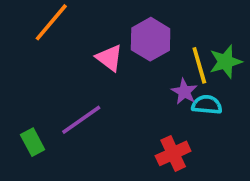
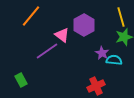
yellow line: (199, 65) -> (121, 17), moved
purple line: (81, 120) -> (47, 51), moved

